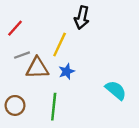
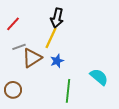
black arrow: (82, 18) -> (57, 18), moved
brown triangle: (37, 68) -> (32, 58), turned -30
green line: (54, 107) -> (68, 91), moved

